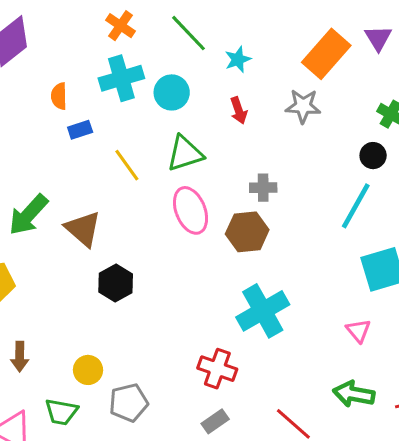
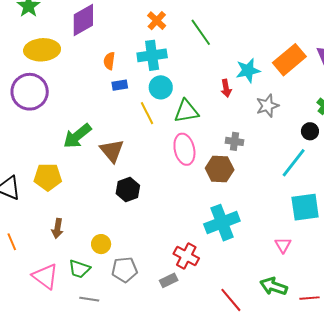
cyan star: (238, 59) -> (248, 70), moved, size x1.4
cyan circle: (172, 92) -> (161, 87), moved
gray star: (303, 106) -> (267, 106), moved, turned -30
gray rectangle: (215, 421) -> (169, 280), moved

